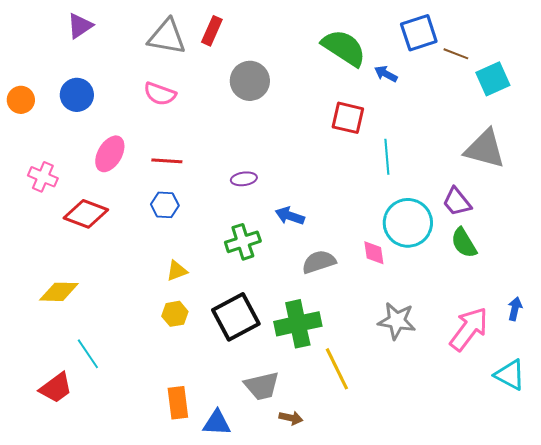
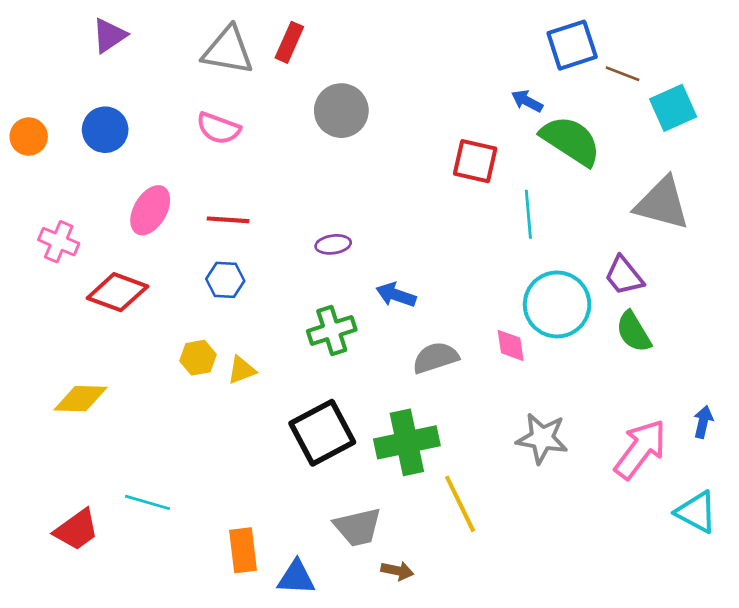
green semicircle: (344, 48) -> (571, 141), moved
yellow hexagon: (175, 314) -> (198, 358), moved
cyan line: (88, 354) -> (147, 502), moved, turned -40

